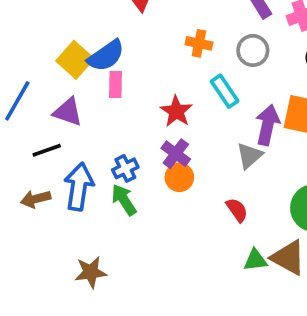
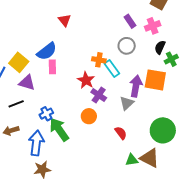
orange cross: (199, 43) -> (99, 60), moved
yellow square: (75, 60) -> (19, 62), moved
purple cross: (176, 154) -> (99, 95), moved
blue cross: (125, 168) -> (46, 114), moved
blue arrow: (79, 187) -> (36, 143), moved
green arrow: (124, 200) -> (59, 129), size x1.4

